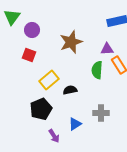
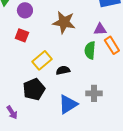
brown star: (71, 42) -> (64, 22), turned 30
blue triangle: (75, 124) -> (68, 104), size x1.5
purple arrow: (54, 136) -> (12, 112), moved

